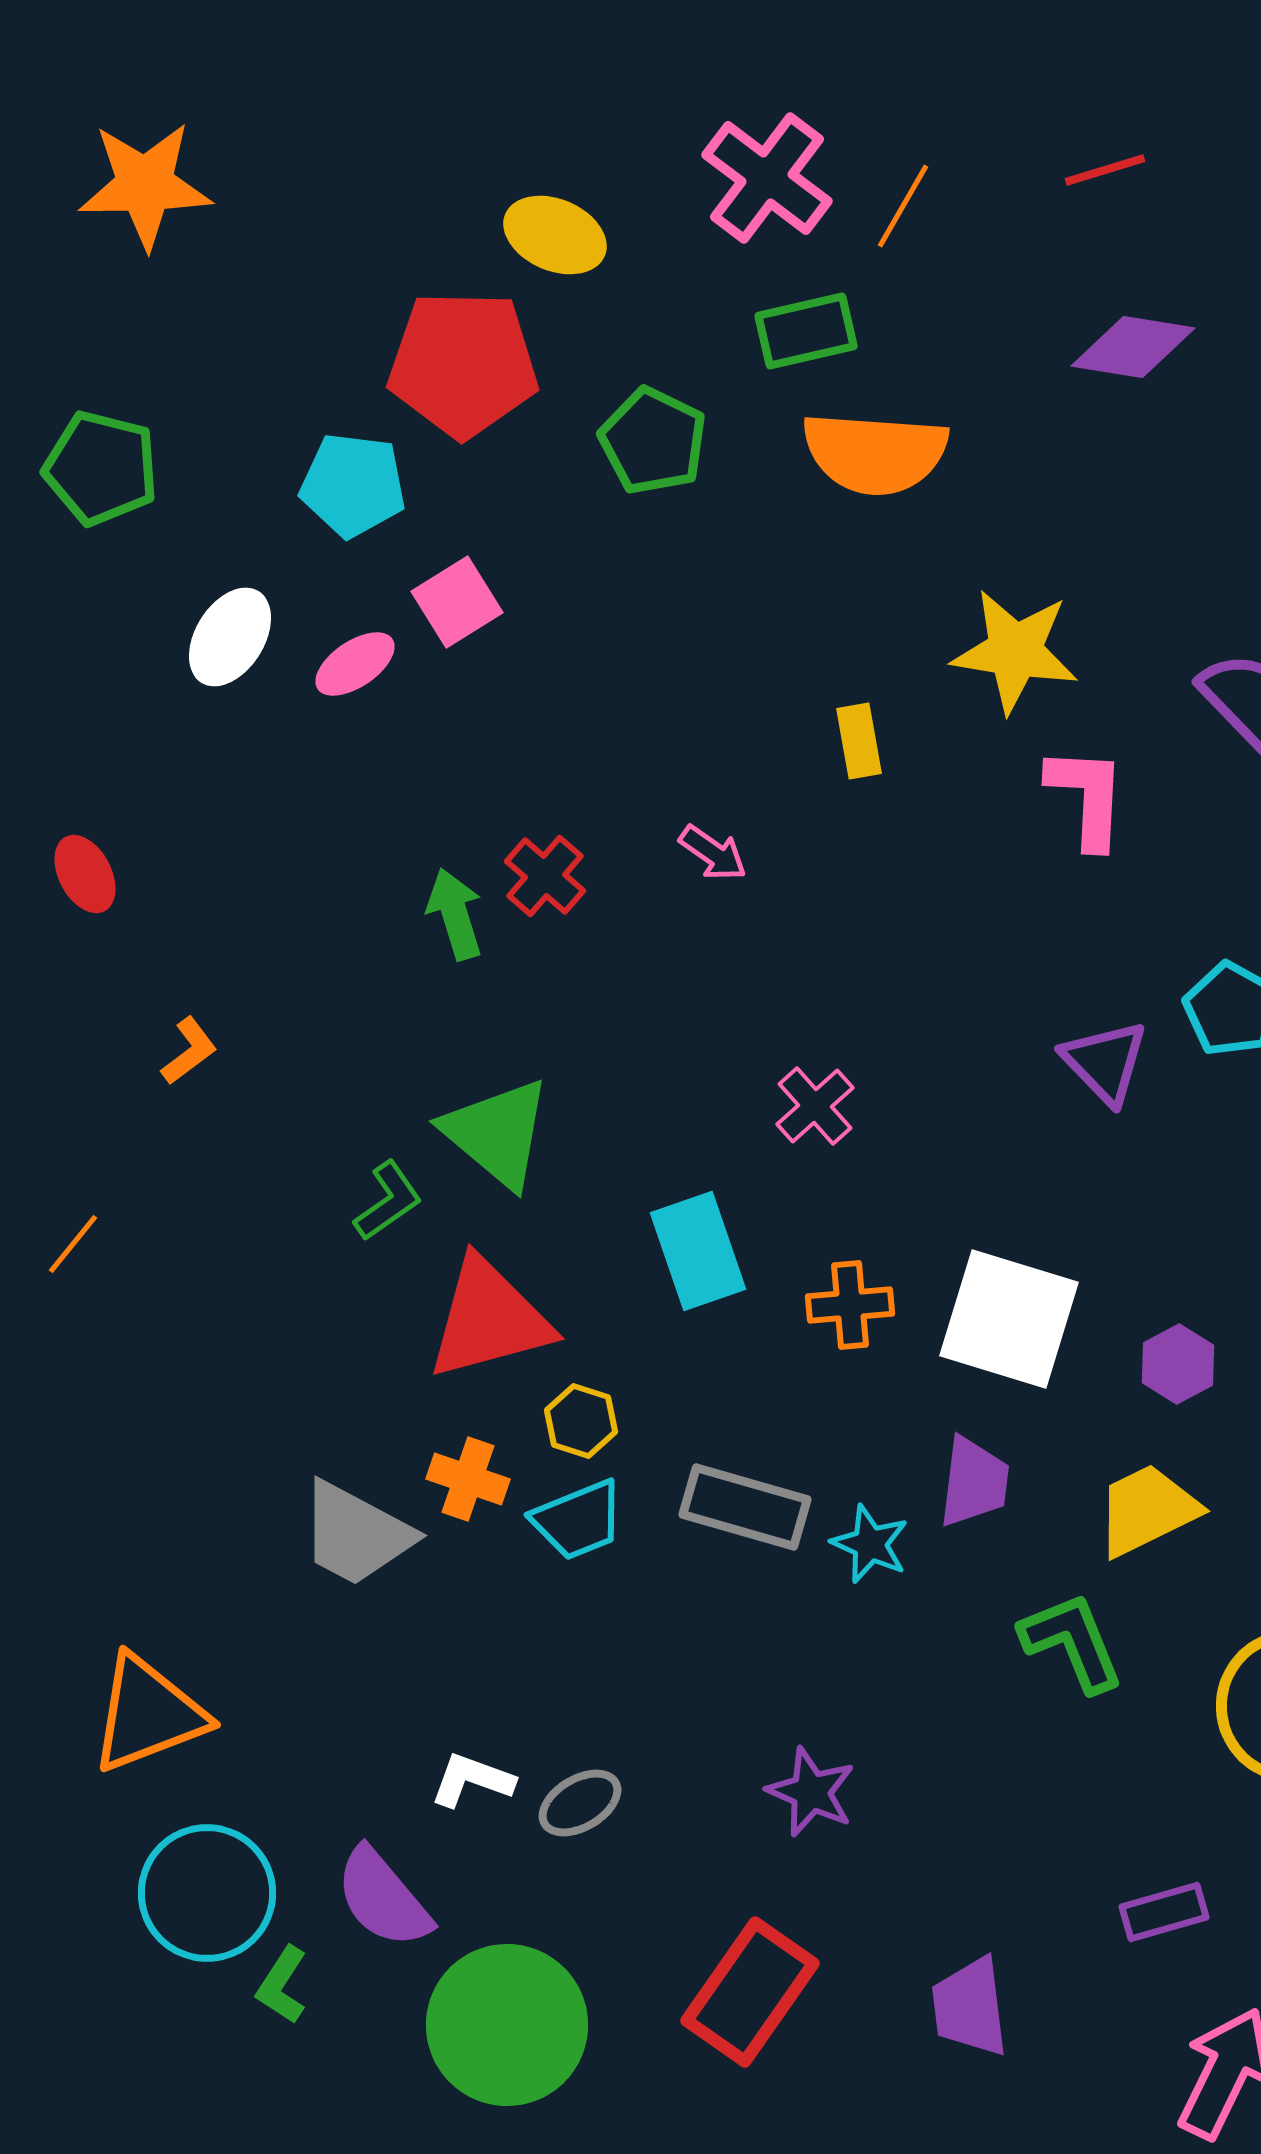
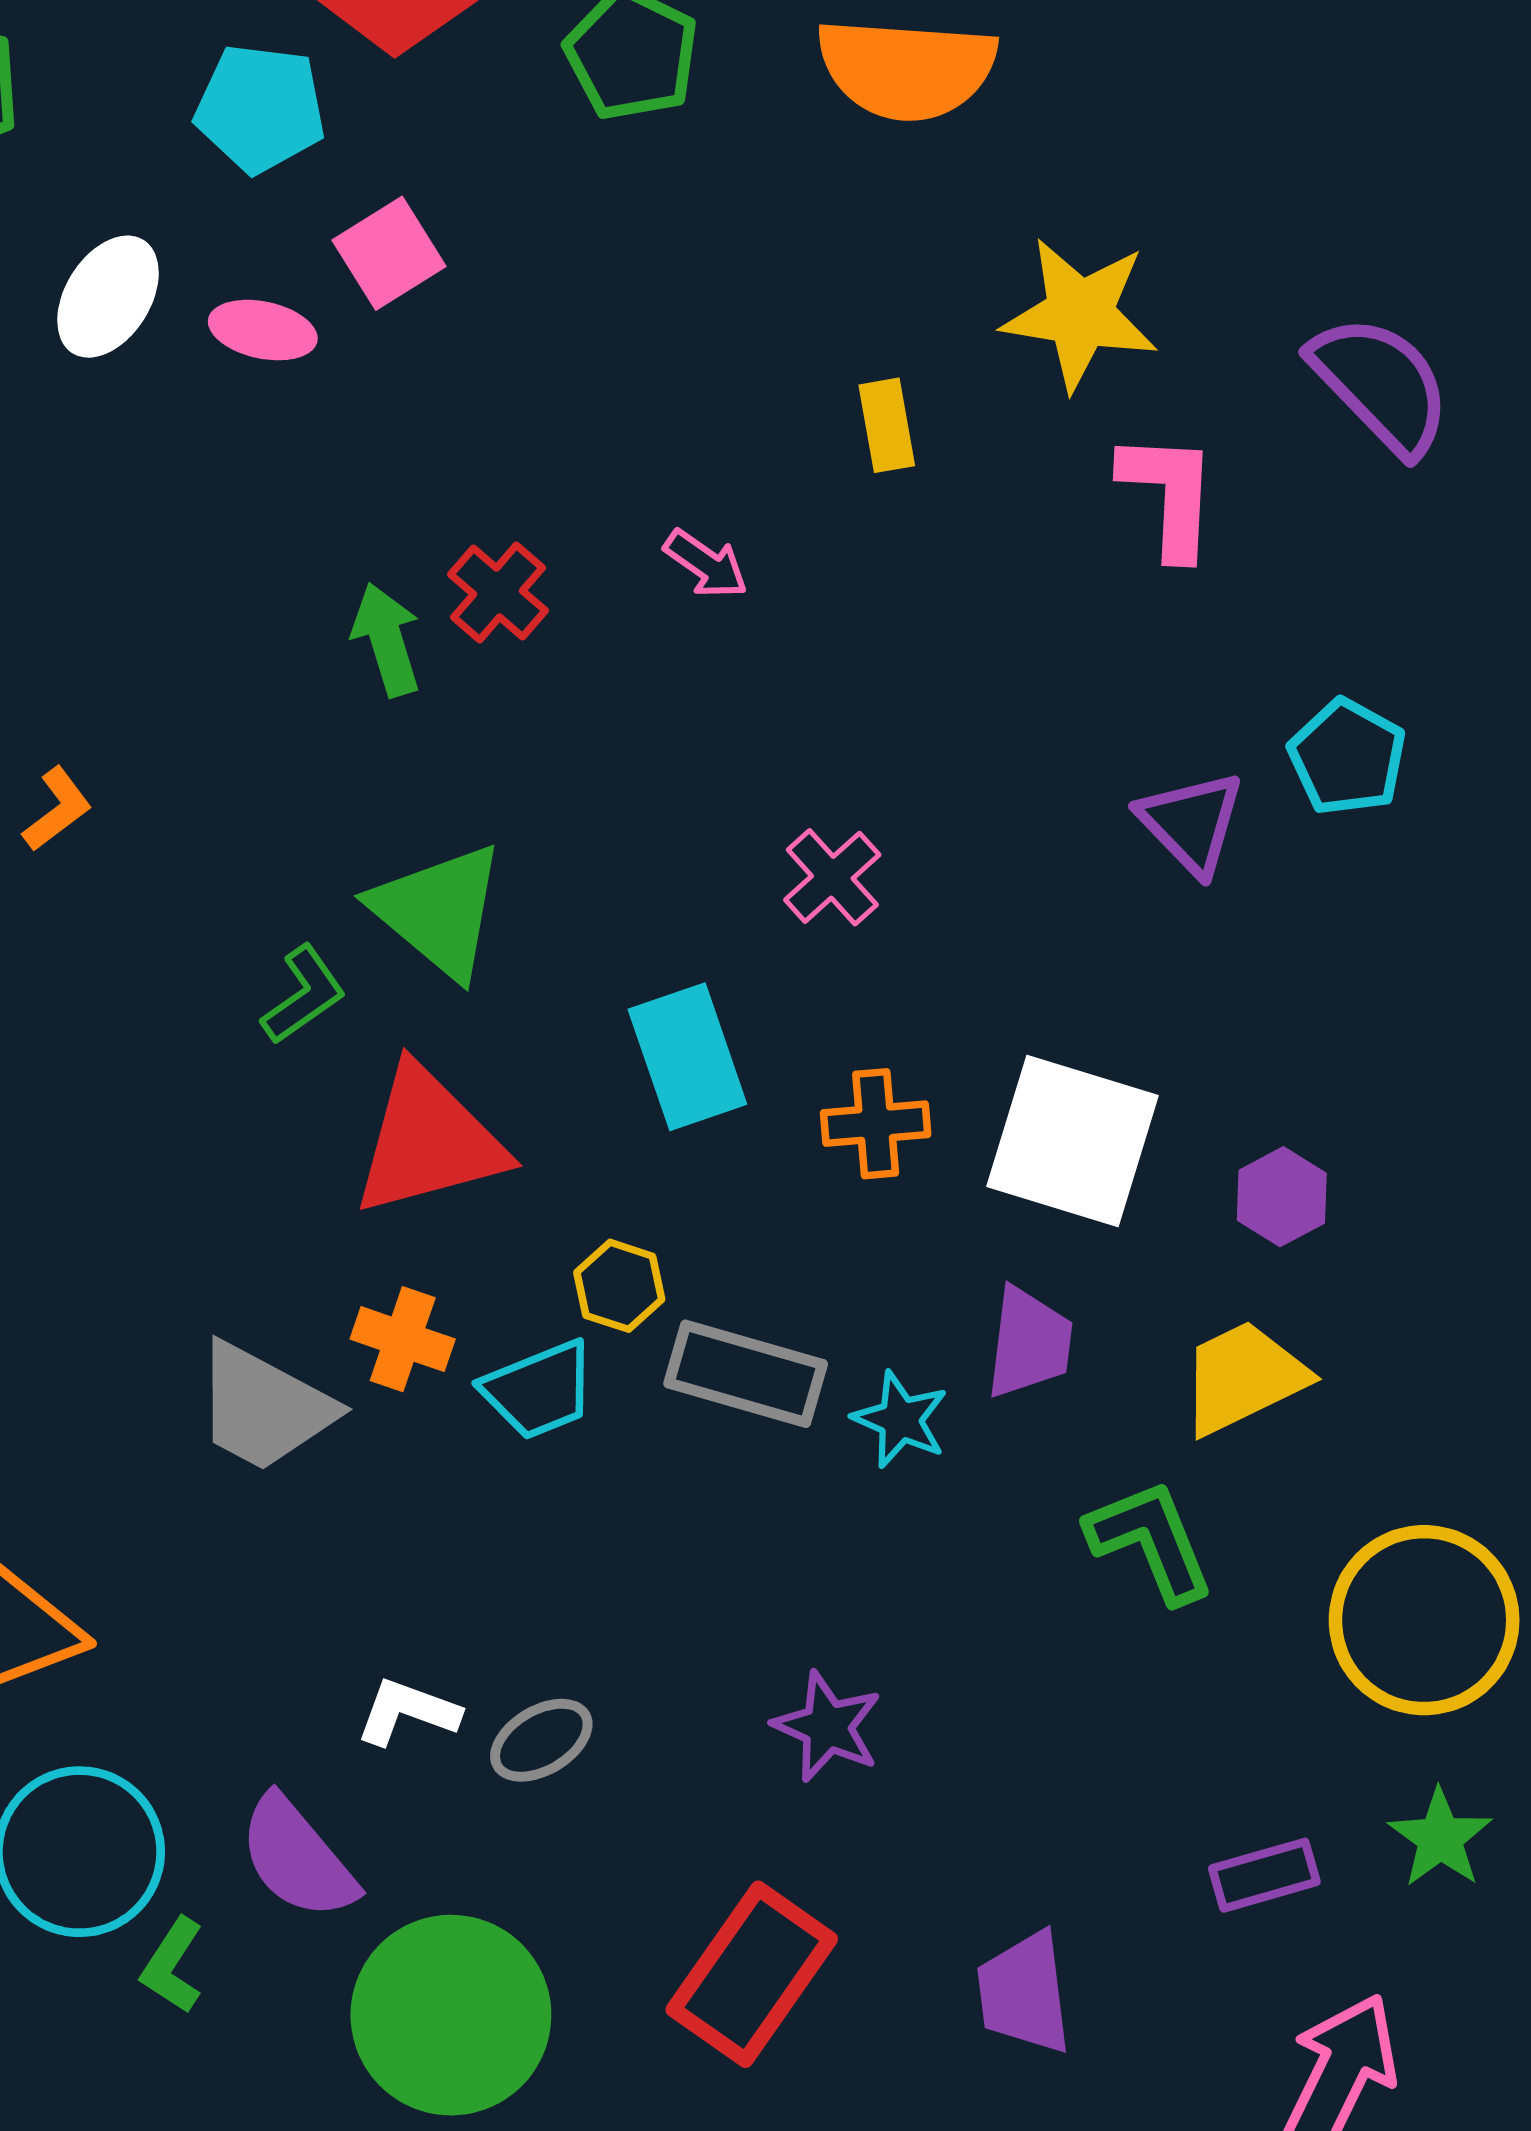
pink ellipse: (355, 664) -> (263, 330), turned 46
yellow hexagon: (581, 1421) -> (619, 1286), moved

